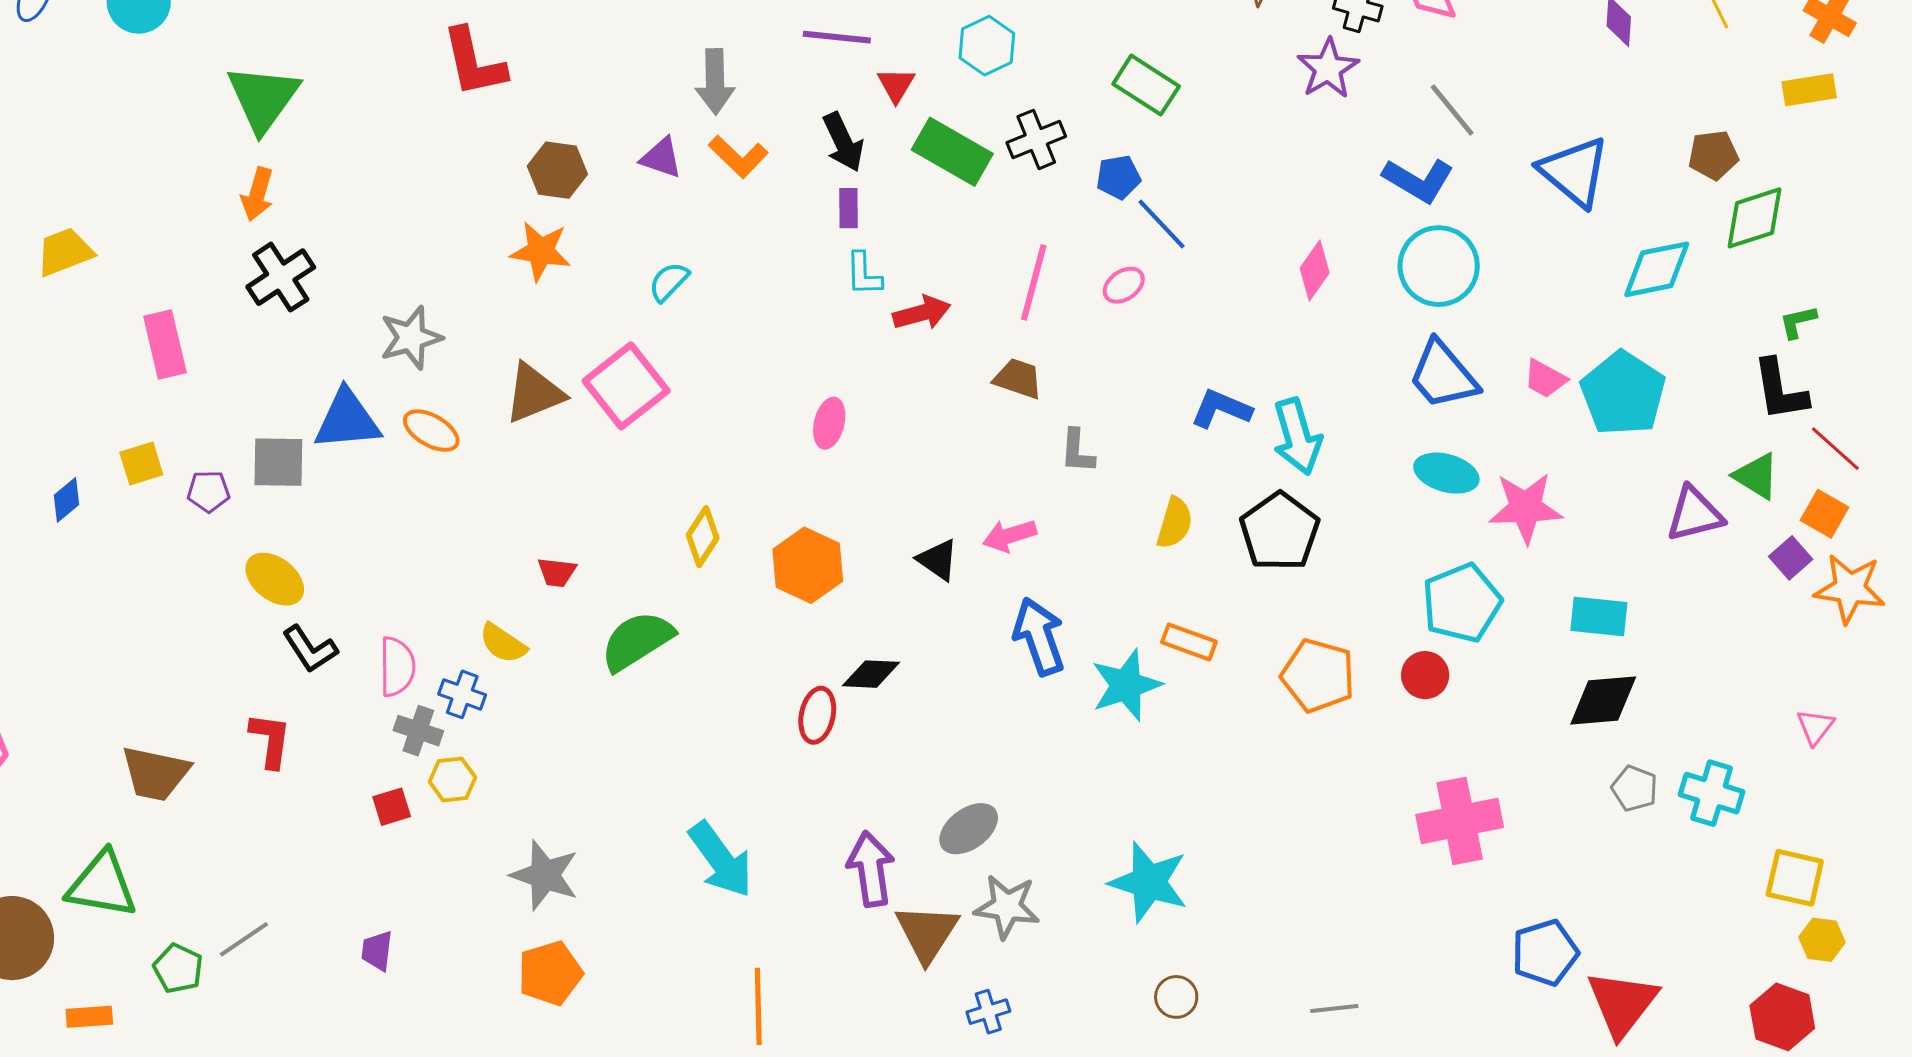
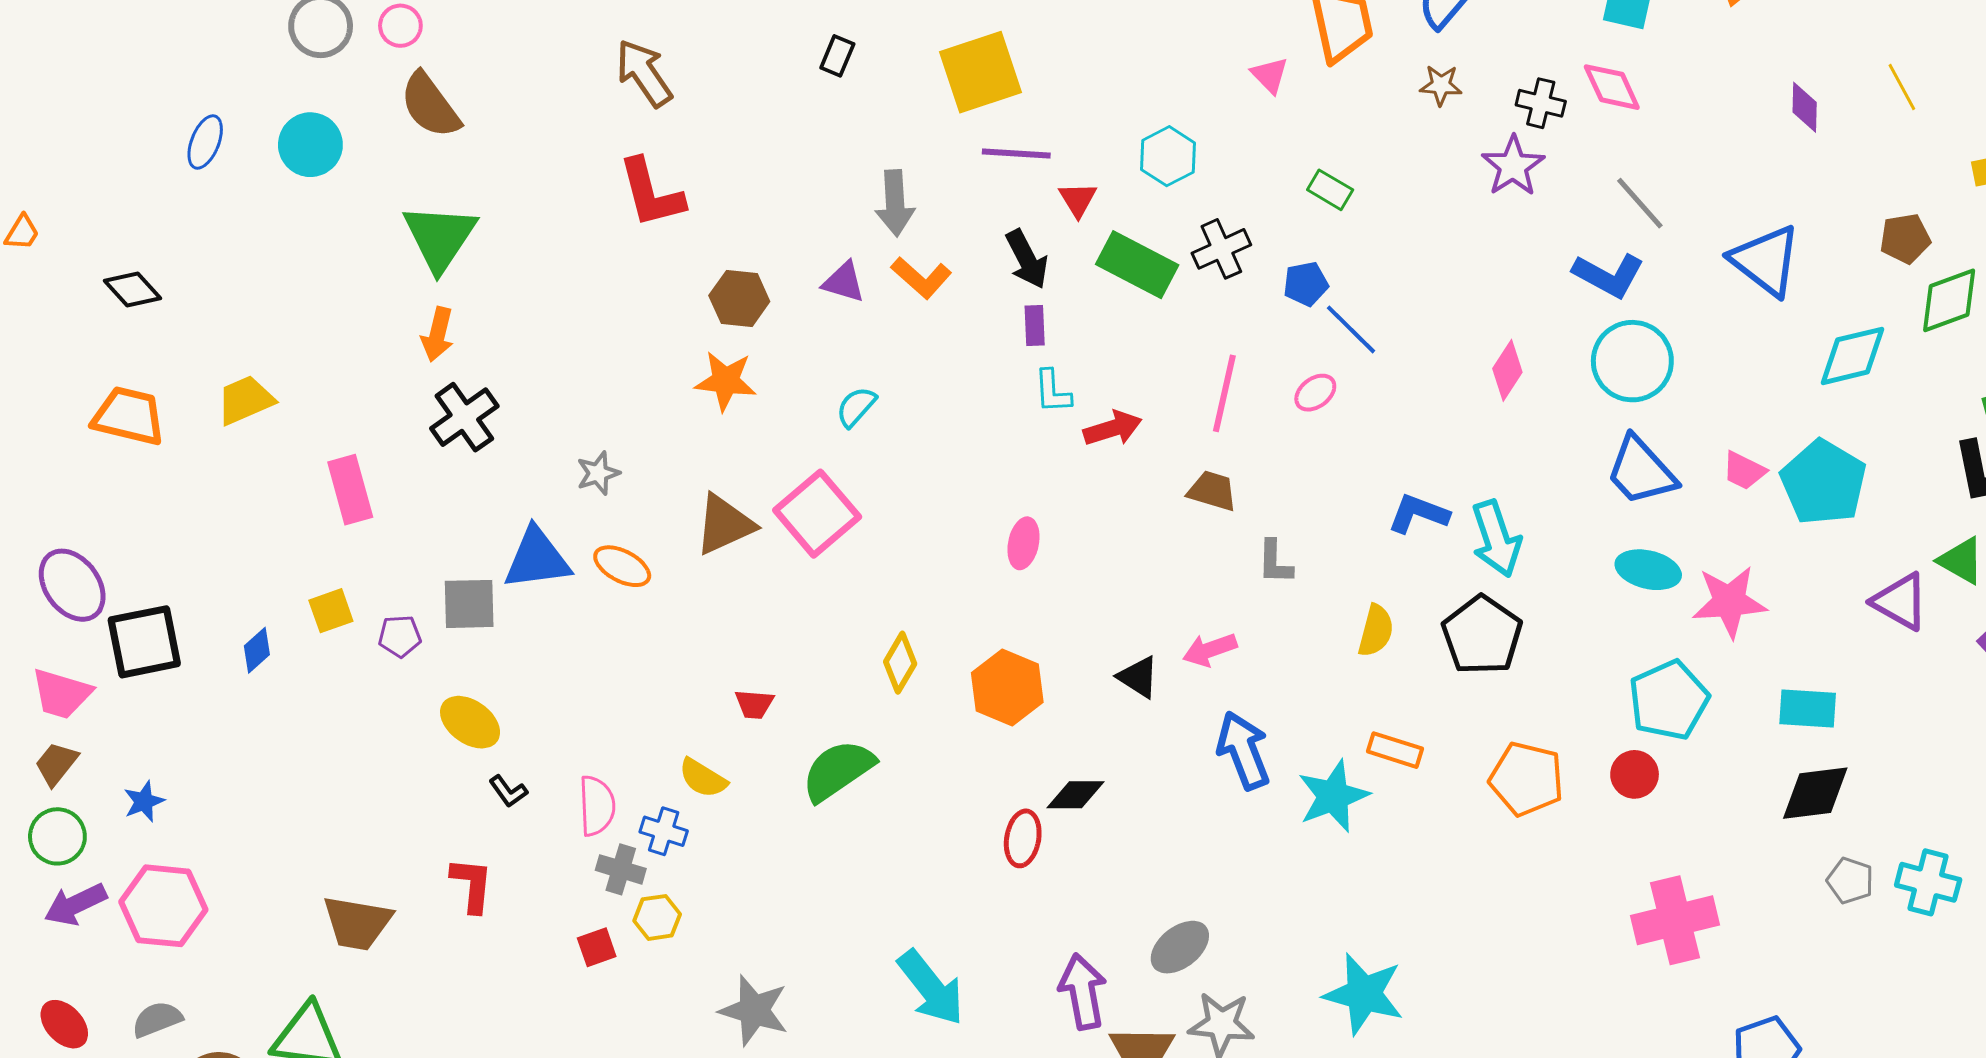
green rectangle: (1146, 85) -> (1330, 190), size x0.7
gray star: (411, 338) -> (598, 473), size x0.7
purple triangle: (1695, 514) -> (1900, 602), turned 46
black L-shape: (310, 649) -> (508, 791), size x0.7

